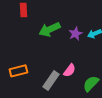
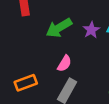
pink semicircle: (70, 70) -> (64, 63), moved

